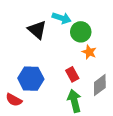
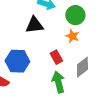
black triangle: (37, 30) -> (34, 25), moved, turned -48
green circle: (81, 32) -> (75, 15), moved

